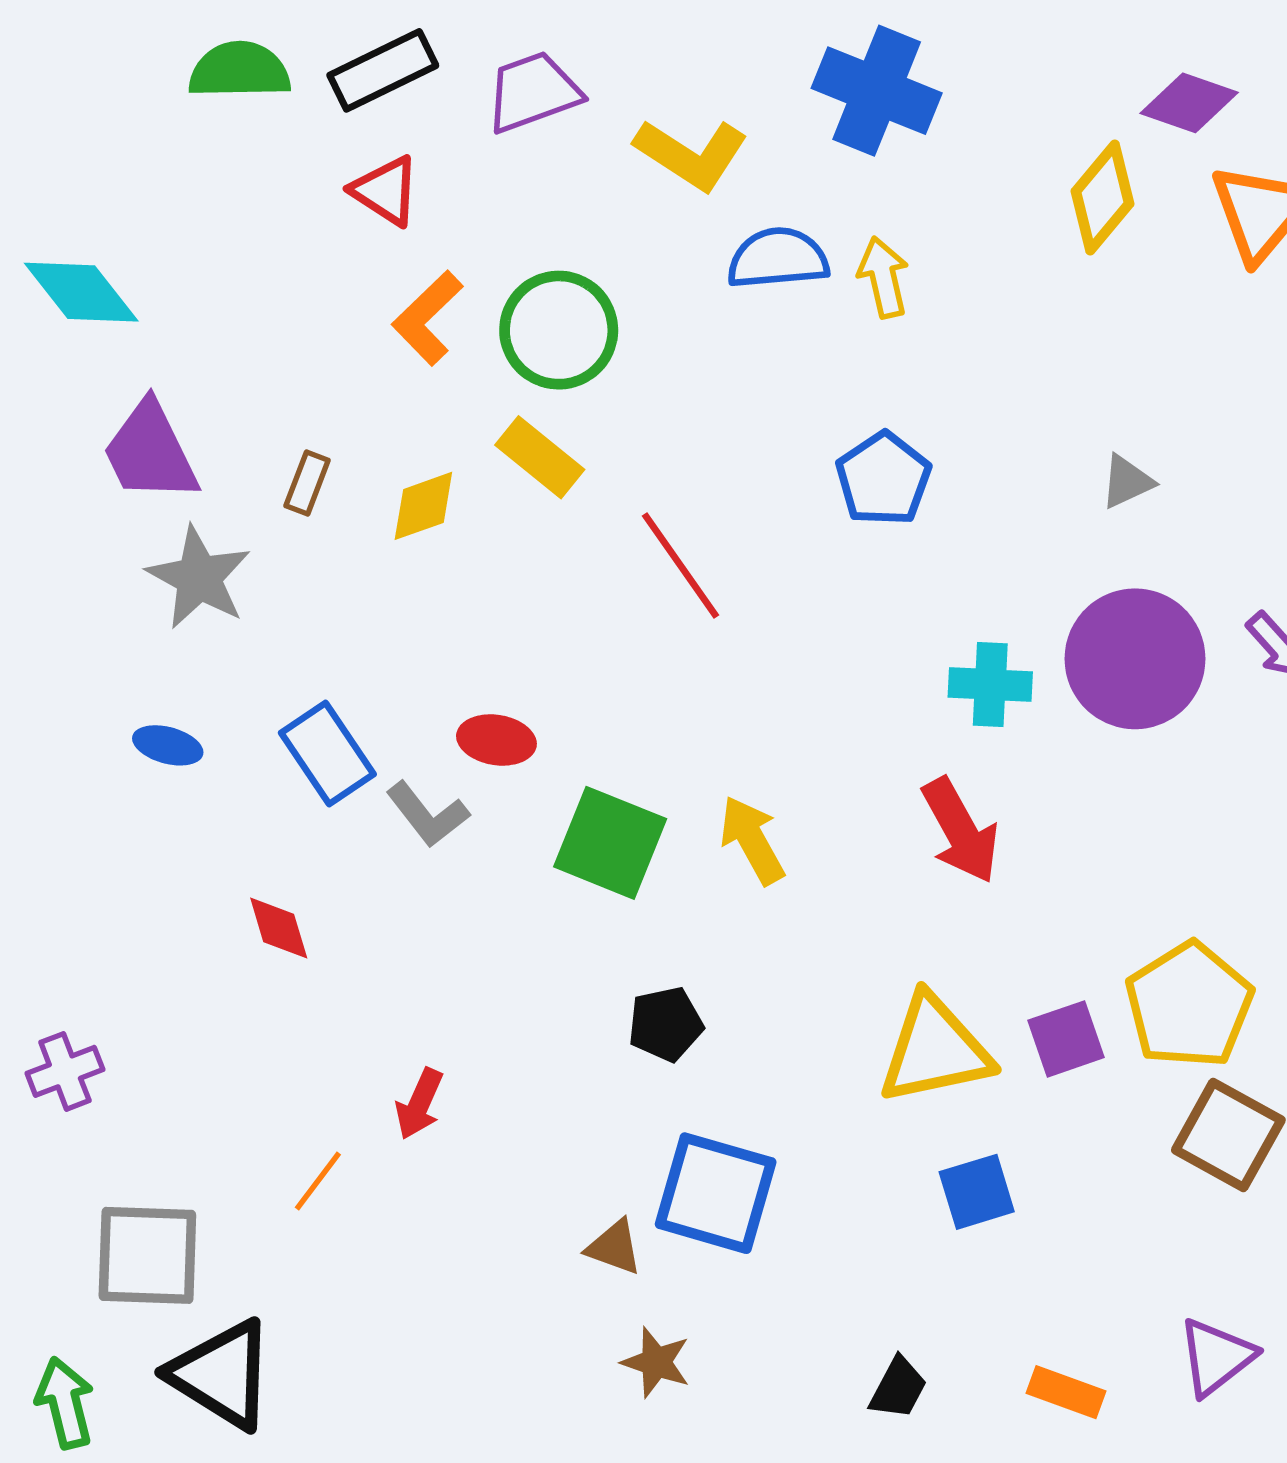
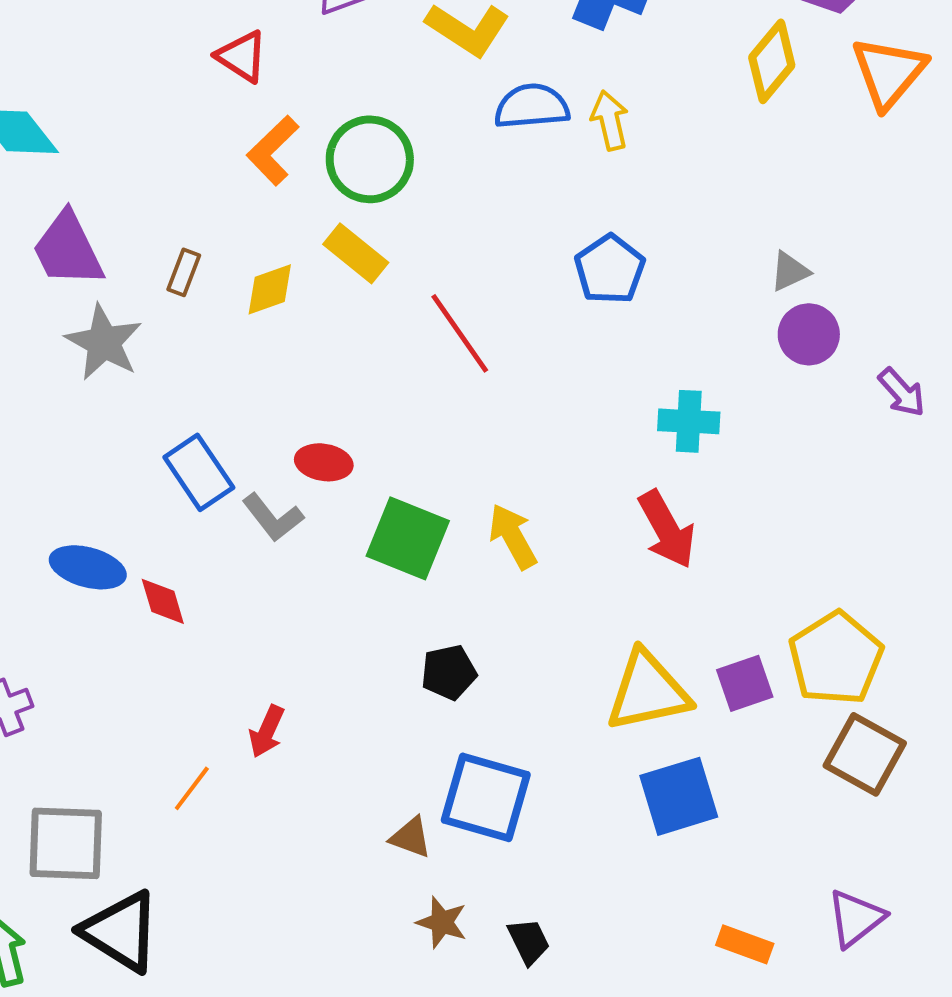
purple circle: (1135, 659) -> (809, 334), moved, size x0.6
blue ellipse: (168, 745) -> (88, 567), moved, size x1.5
blue square: (977, 1192) -> (679, 796), size x1.4
black trapezoid: (898, 1388) -> (529, 941), moved, turned -54

